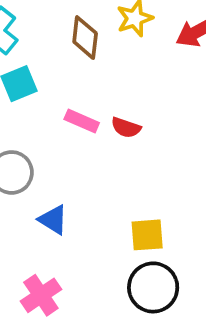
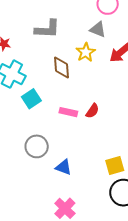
red semicircle: (126, 128) -> (92, 111), turned -63

